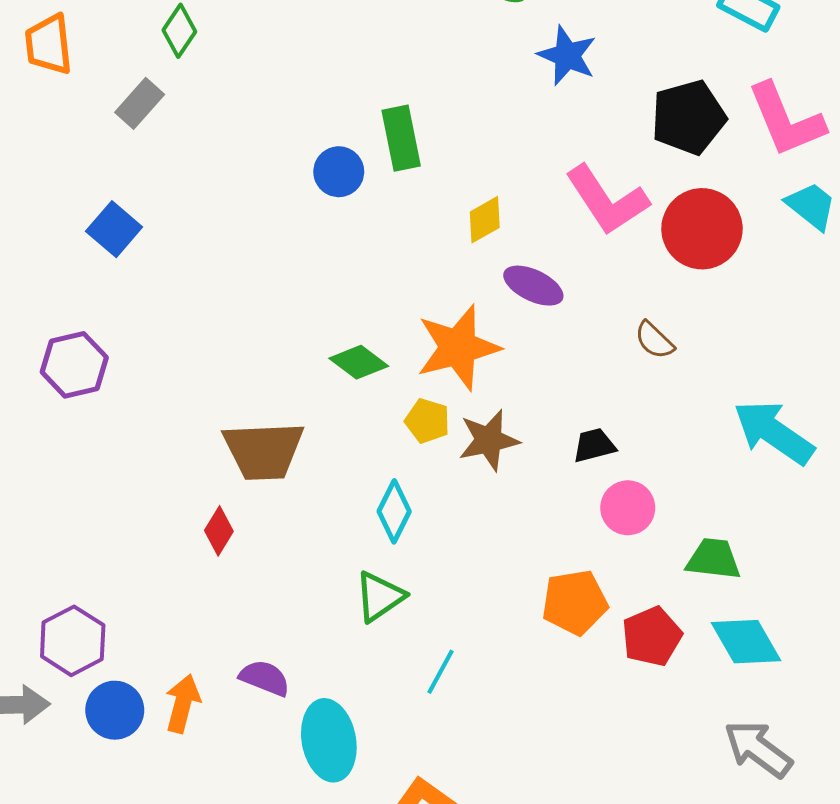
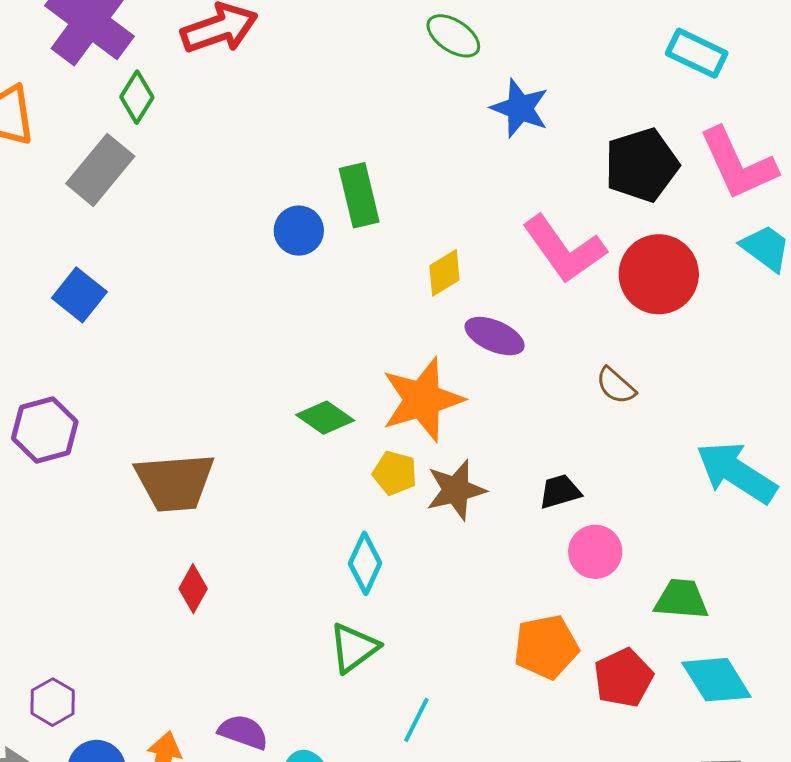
gray rectangle: (140, 103) -> (100, 170), size x1.4
brown trapezoid: (264, 451) -> (175, 482), moved
purple hexagon: (73, 641) -> (53, 702), size x0.7

